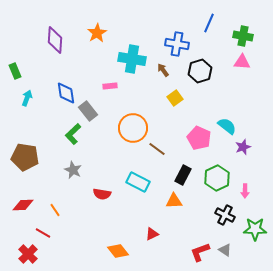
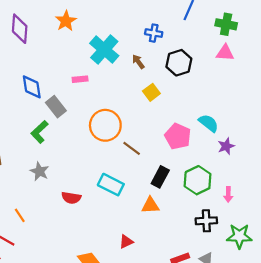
blue cross: (177, 44) -> (154, 33), size x0.7
cyan cross: (132, 59) -> (104, 50), turned 32
black cross: (225, 215) -> (206, 221), turned -30

